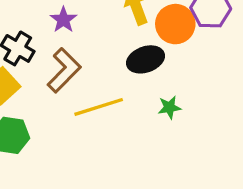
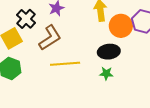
black ellipse: (146, 59) -> (109, 52), moved

